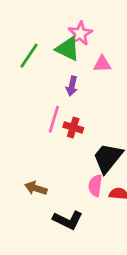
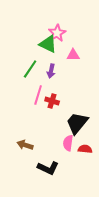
green line: (29, 56) -> (30, 69), moved

